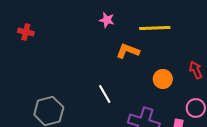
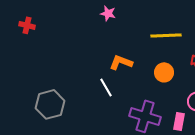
yellow line: (155, 28) -> (166, 35), moved
orange L-shape: (128, 51) -> (121, 62), moved

